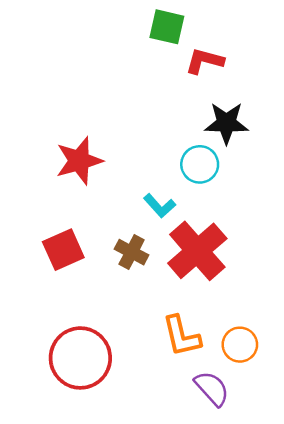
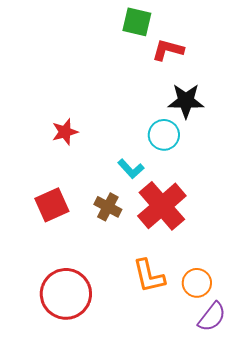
red star: (79, 161) -> (65, 132), size x0.7
purple semicircle: (212, 388) -> (212, 317), moved, turned 80

